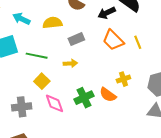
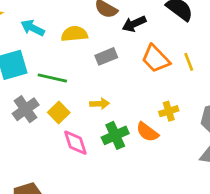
black arrow: (107, 13) -> (134, 24), moved
yellow arrow: (70, 63) -> (100, 104), moved
gray cross: (22, 107) -> (26, 109), moved, turned -30

